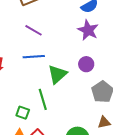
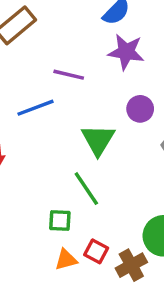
purple line: (34, 30) -> (69, 75), moved
blue line: (34, 57) -> (36, 108), moved

